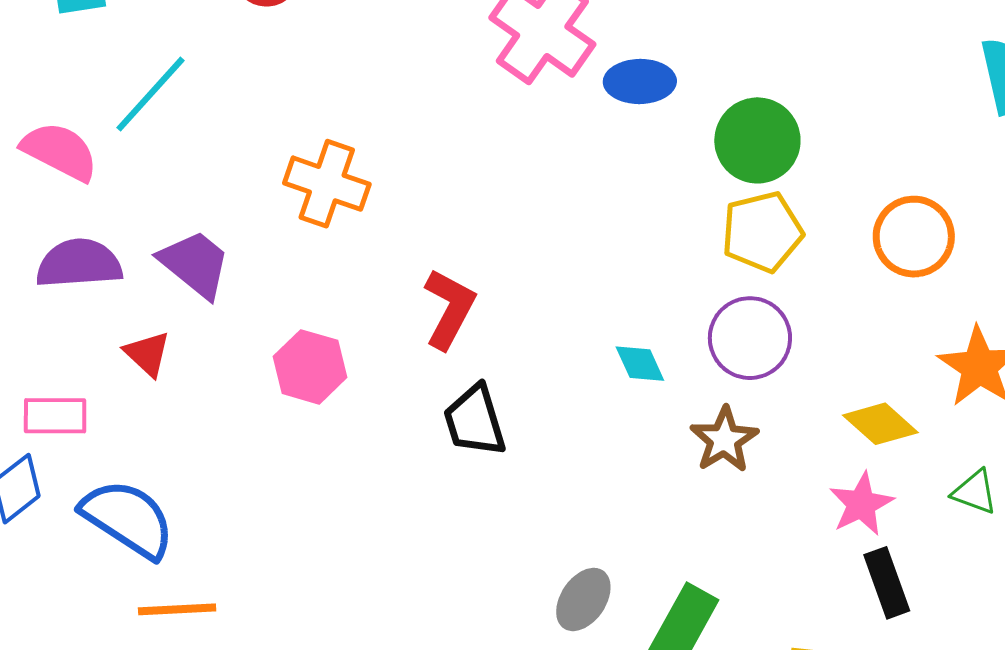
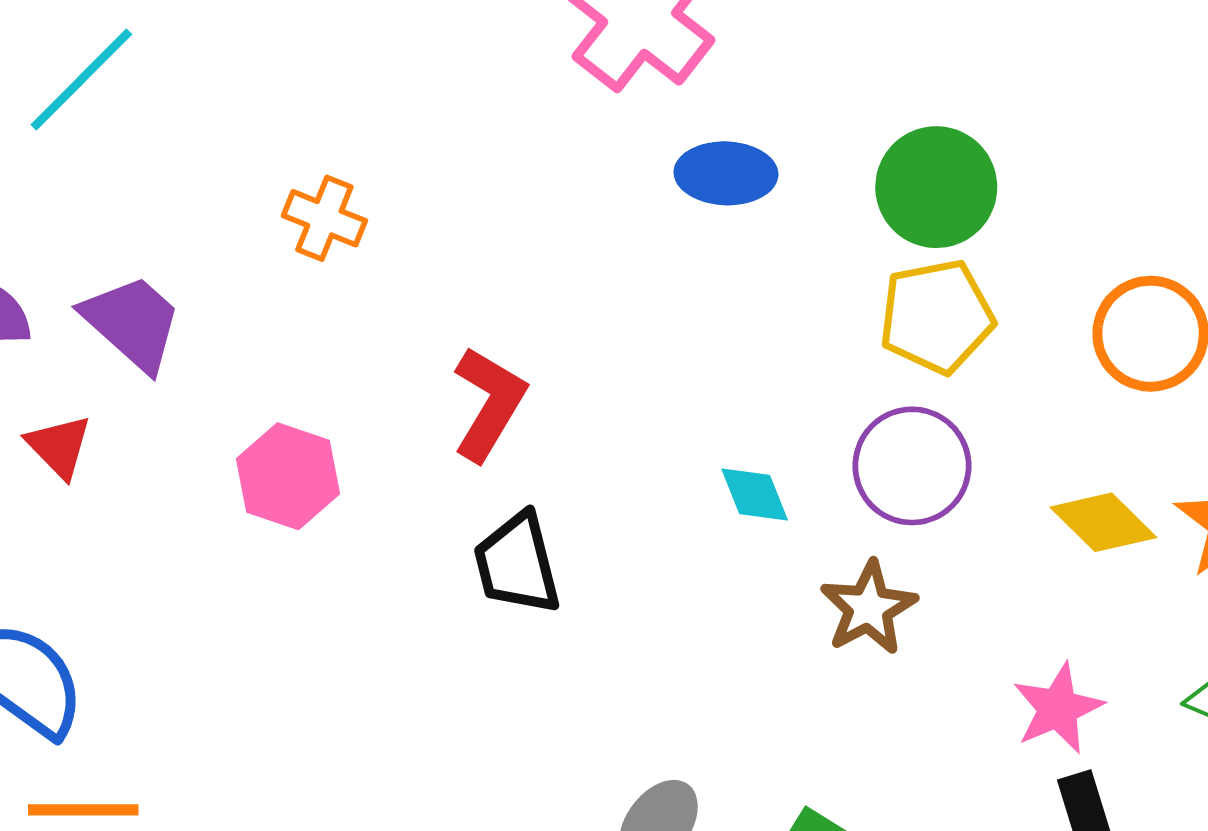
blue ellipse: (640, 81) -> (726, 173), moved
orange cross: (327, 184) -> (324, 218), size x0.7
yellow diamond: (880, 424) -> (1103, 522), moved

